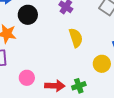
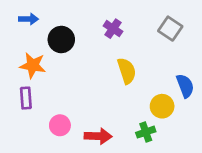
green cross: (79, 86) -> (146, 132), moved

